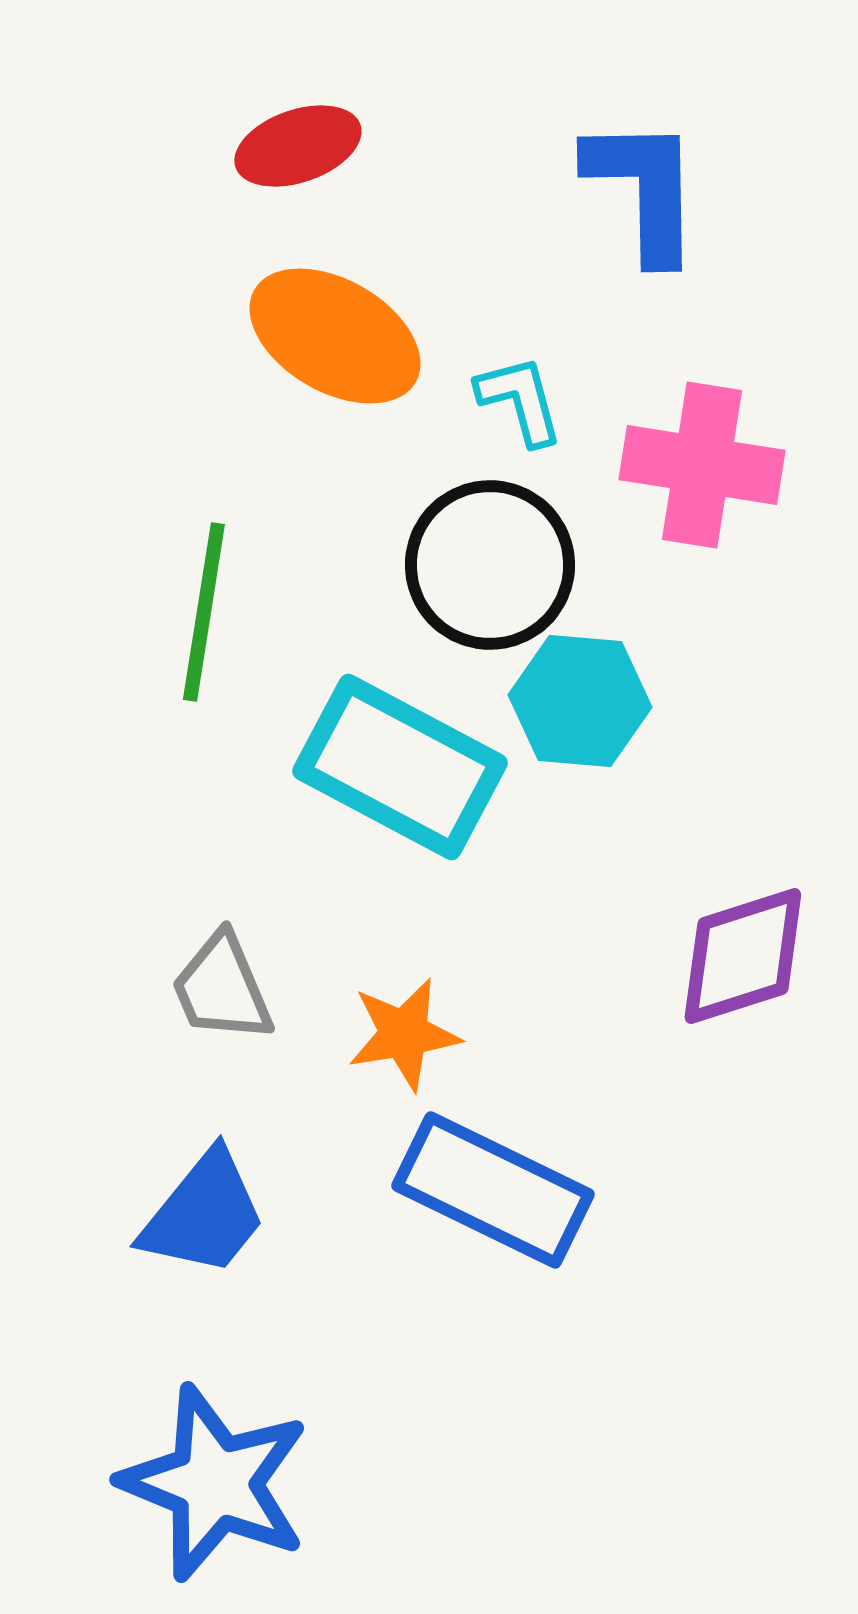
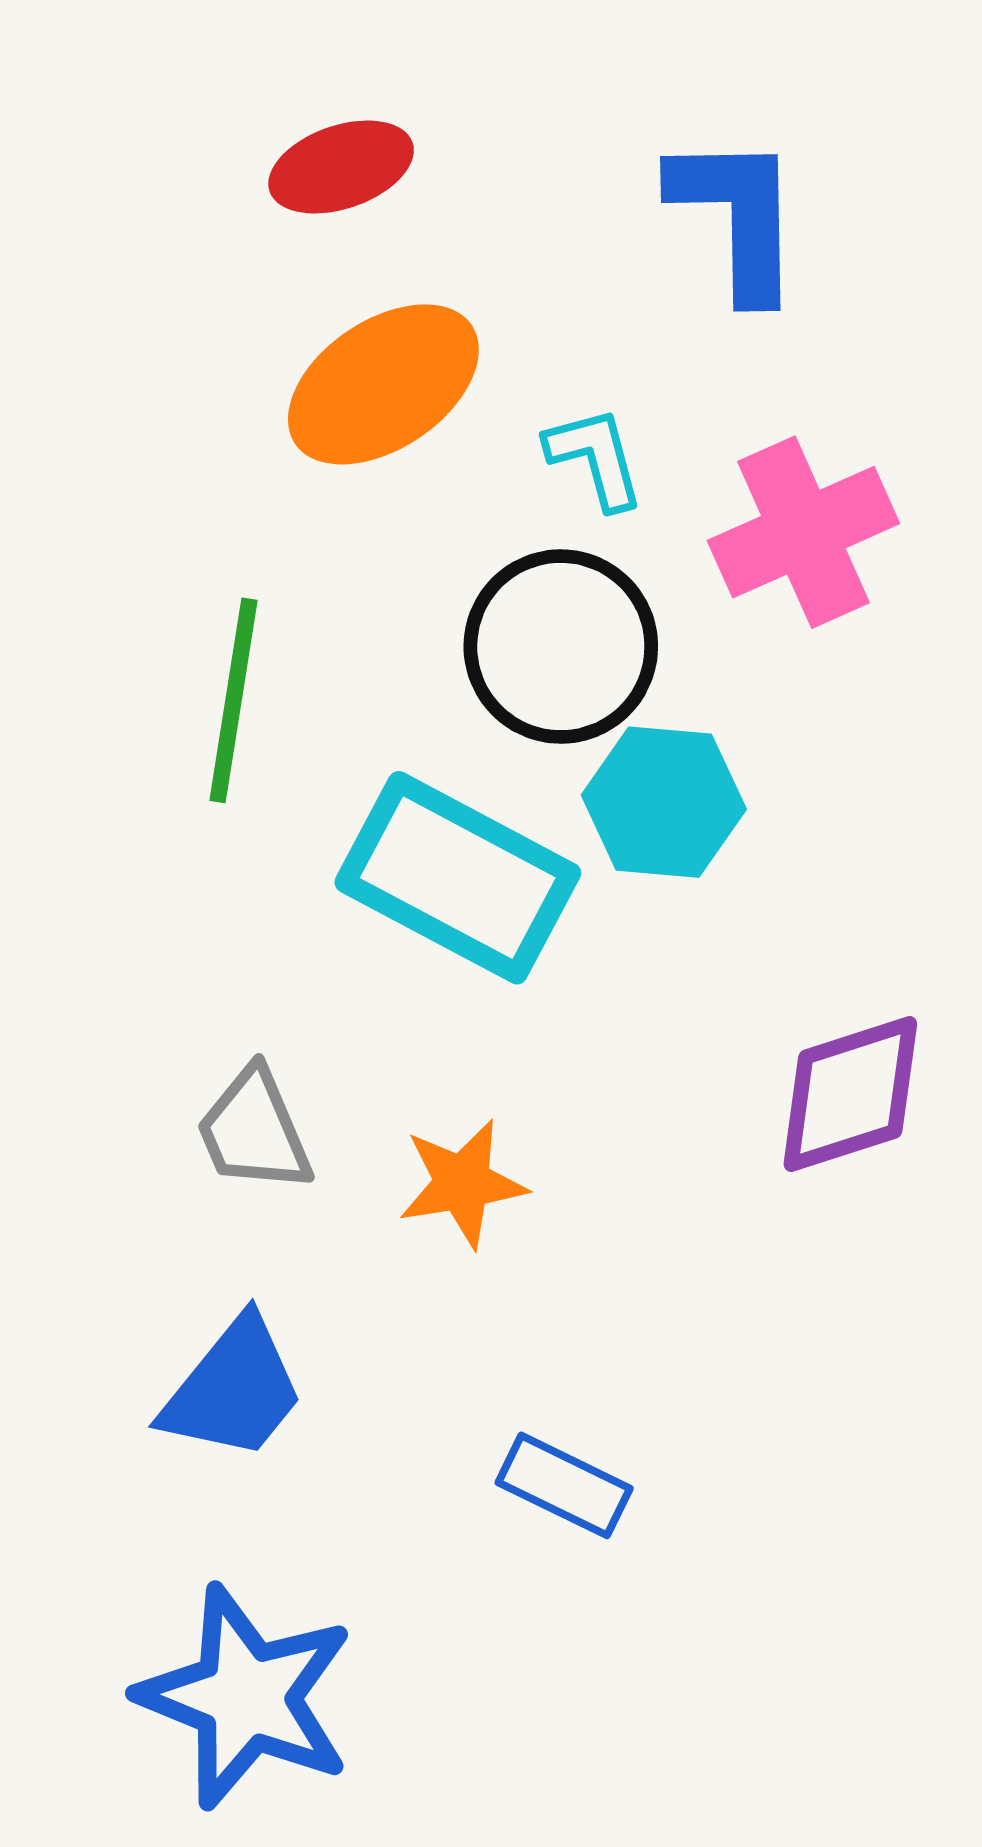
orange ellipse: (335, 336) -> (383, 384), turned -64
pink cross: (702, 465) -> (803, 532), turned -33
blue rectangle: (493, 1190) -> (564, 1485), moved, size x0.6

